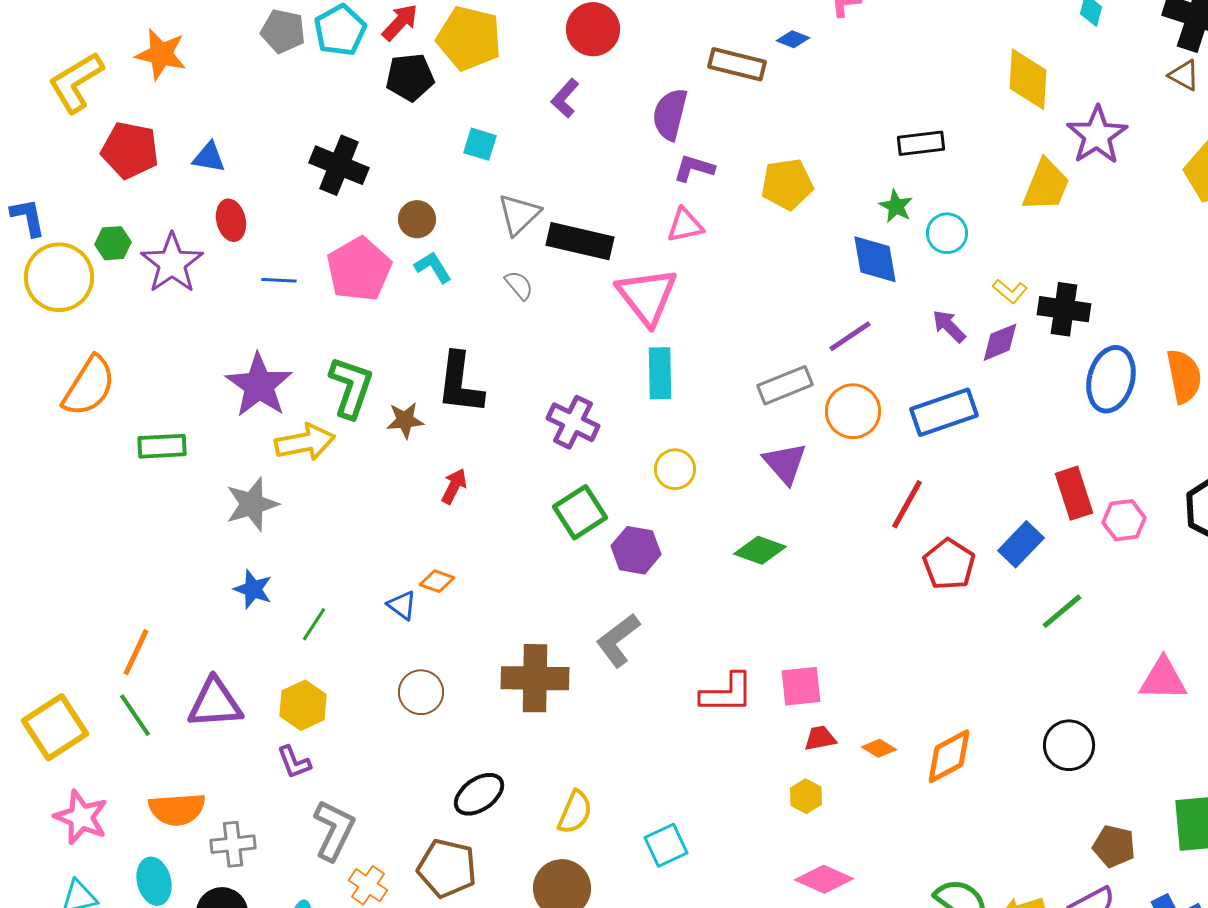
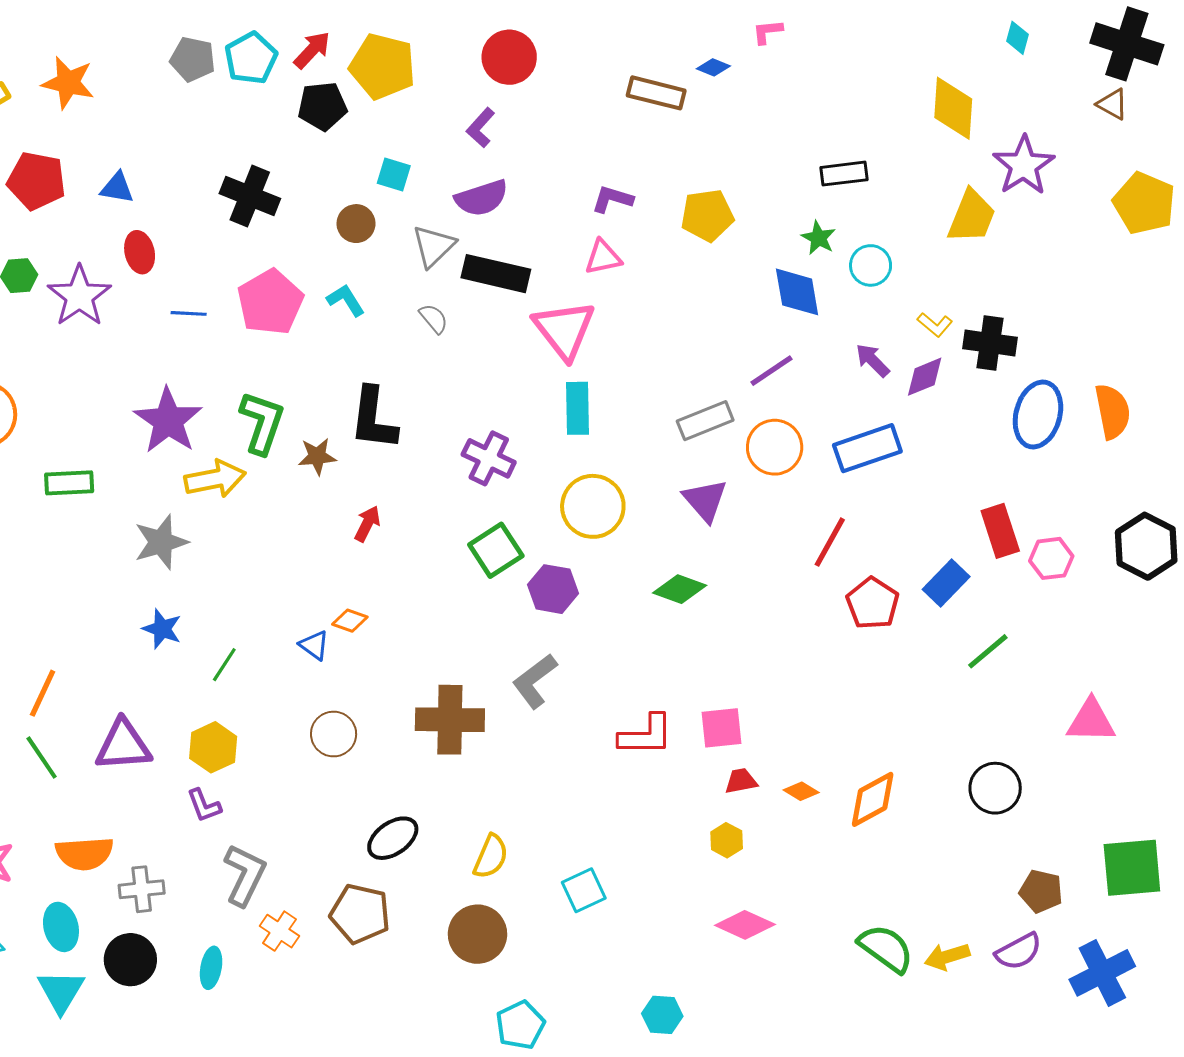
purple semicircle: (670, 114) -> (482, 198), moved, turned -122
brown circle: (417, 219) -> (356, 224), moved
yellow circle: (675, 469) -> (593, 506), size x1.5

